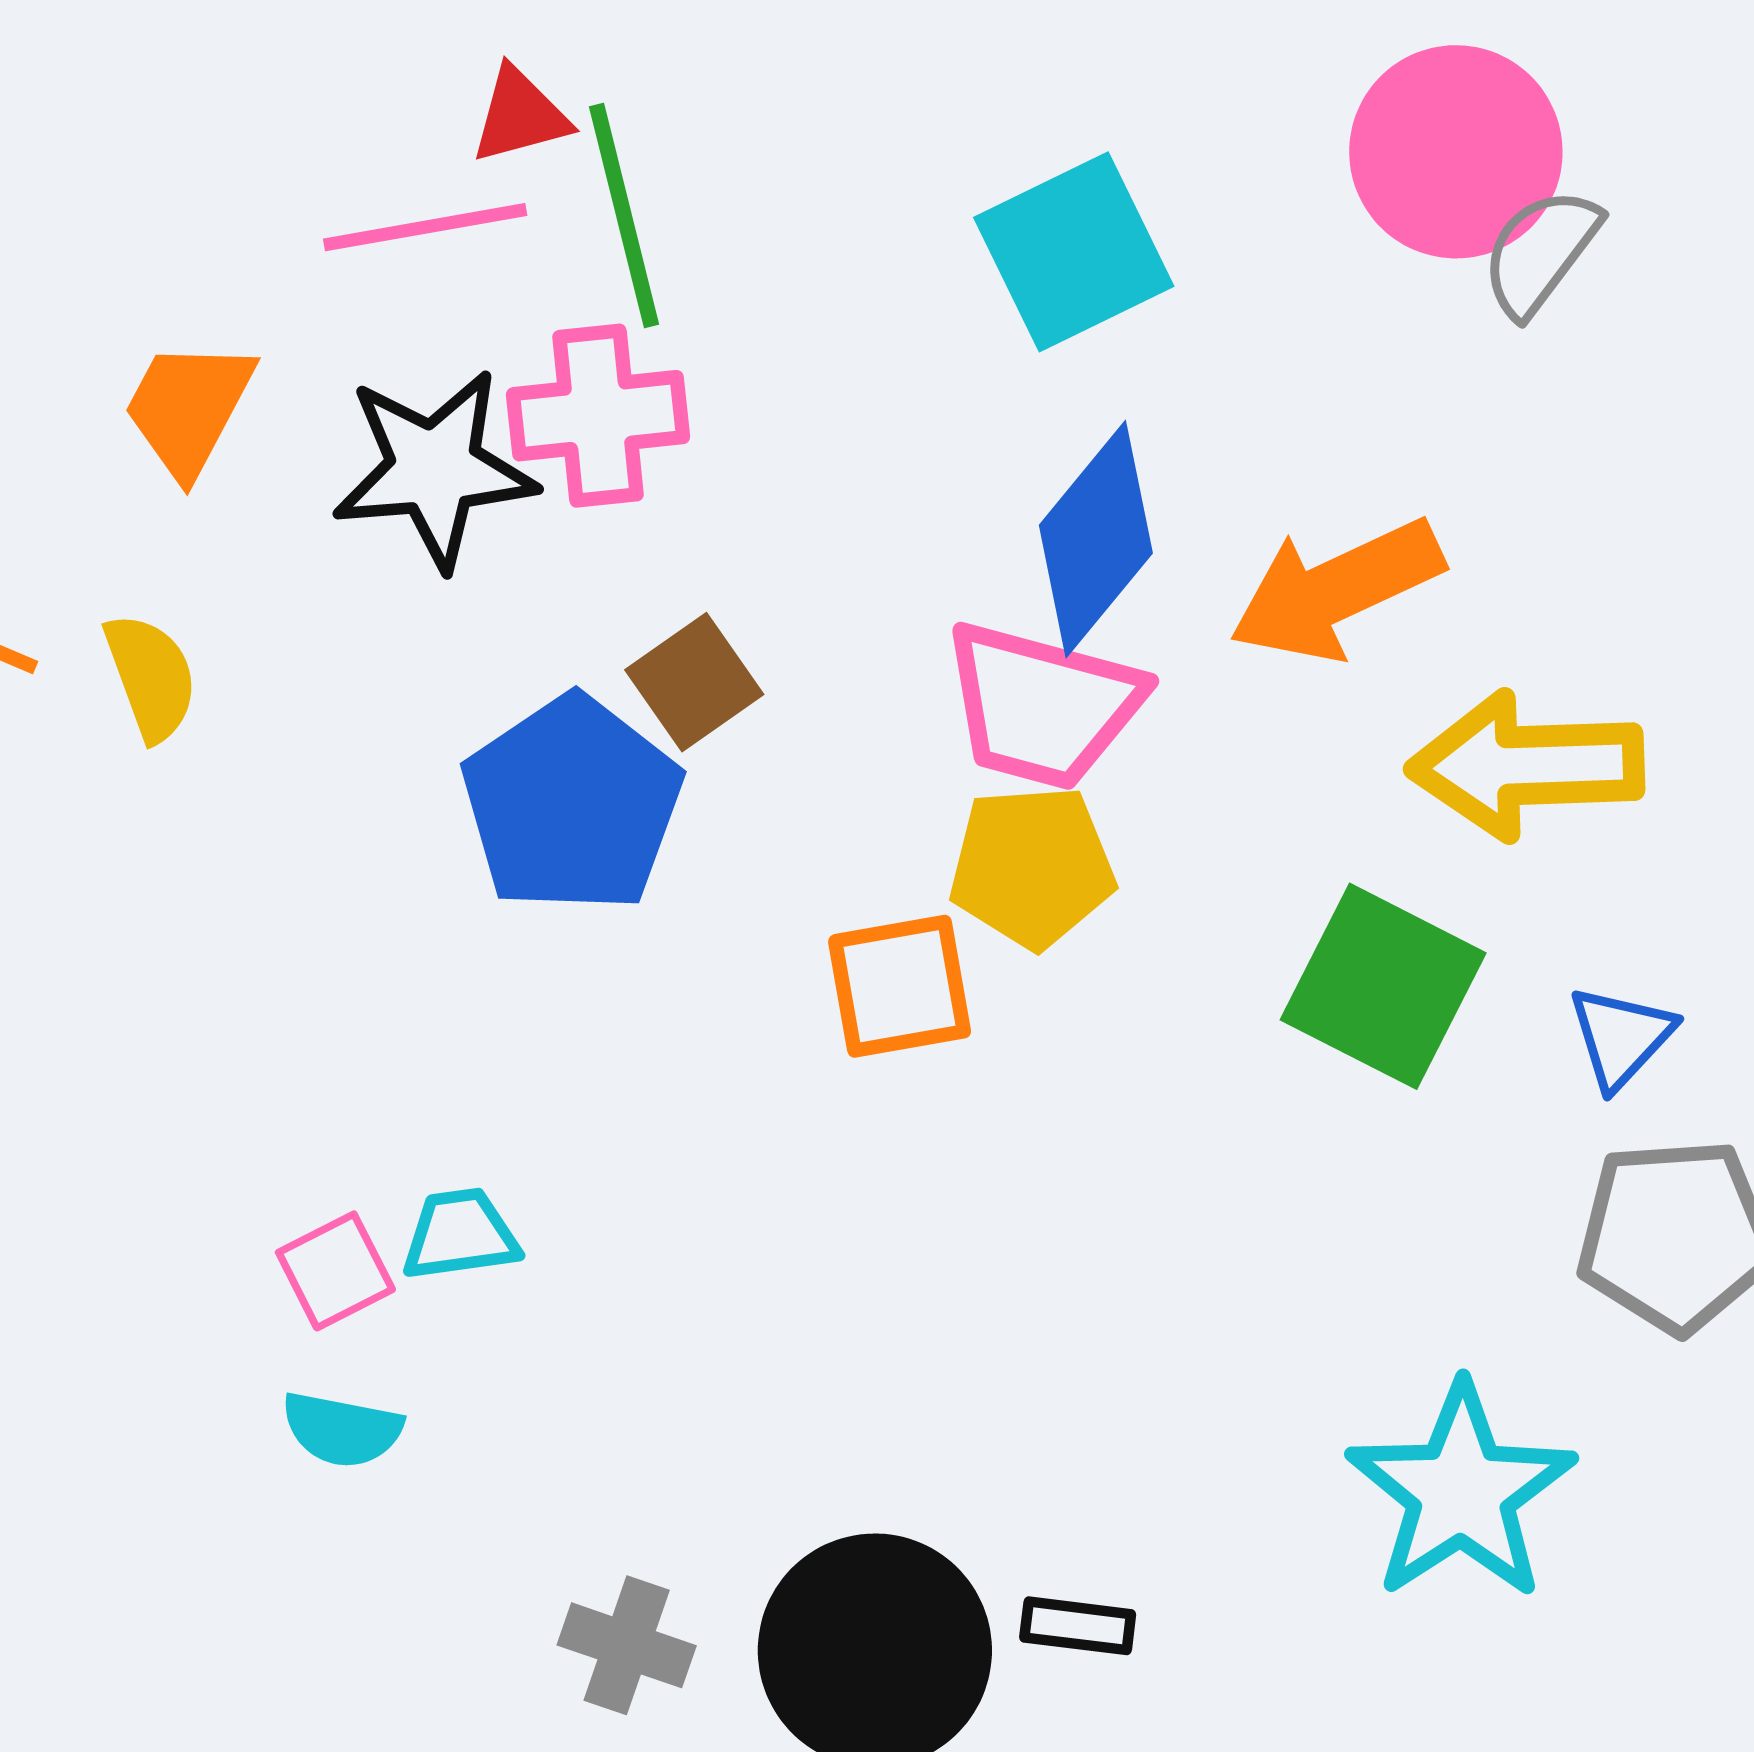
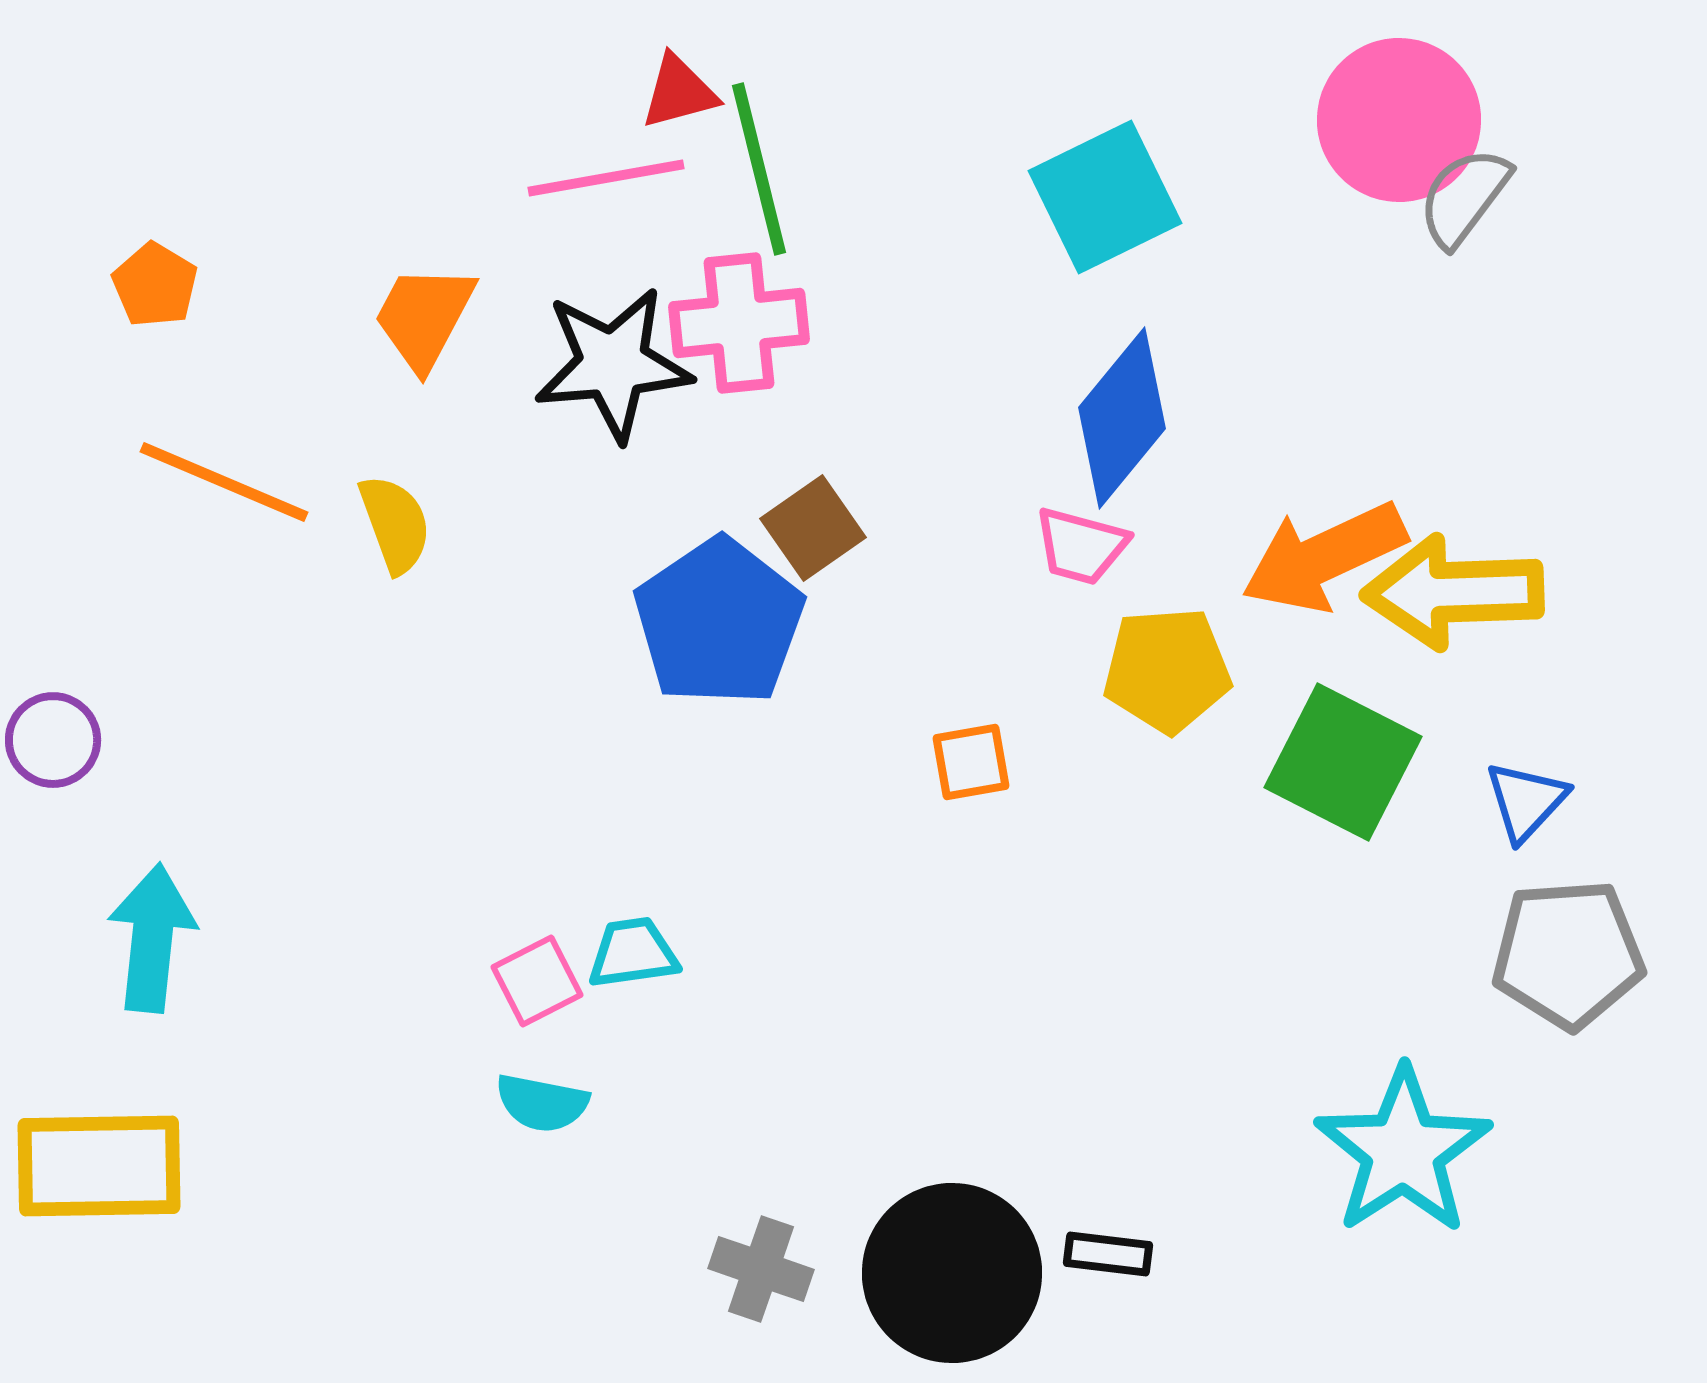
orange arrow: (1336, 590) -> (1324, 557), moved
pink trapezoid: (1043, 706) -> (1081, 546), size x0.6
yellow pentagon: (1032, 867) -> (1167, 670), moved
orange square: (900, 986) -> (971, 762), size x0.7

